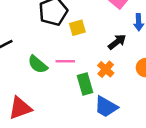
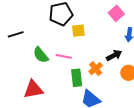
black arrow: (117, 42) -> (114, 55), moved
red triangle: (20, 108) -> (33, 89), moved

